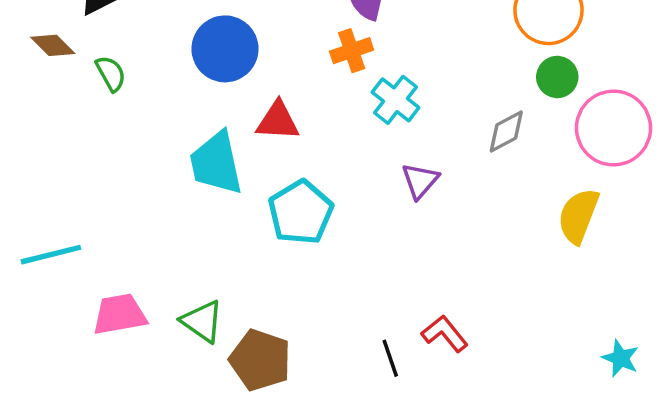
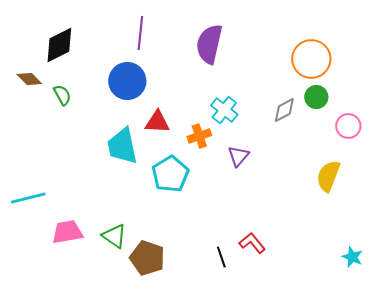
orange cross: (352, 51) -> (199, 136), moved
pink circle: (614, 128) -> (348, 126), size x0.6
gray diamond: (506, 132) -> (284, 110), moved

